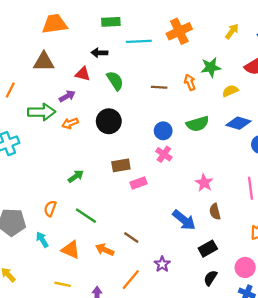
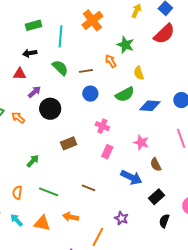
cyan line: (139, 41) -> (60, 36), turned -70
green star: (211, 67) -> (125, 45), turned -30
green semicircle: (115, 81) -> (60, 68), moved
yellow semicircle: (230, 91) -> (139, 73), moved, turned -72
purple arrow: (67, 96) -> (34, 92), moved
orange arrow: (70, 123) -> (18, 118), turned 72
blue diamond: (239, 123) -> (150, 106), moved
blue circle: (163, 131) -> (90, 94), moved
pink rectangle: (139, 183) -> (107, 152), moved, turned -32
brown line: (131, 237) -> (88, 188), moved

